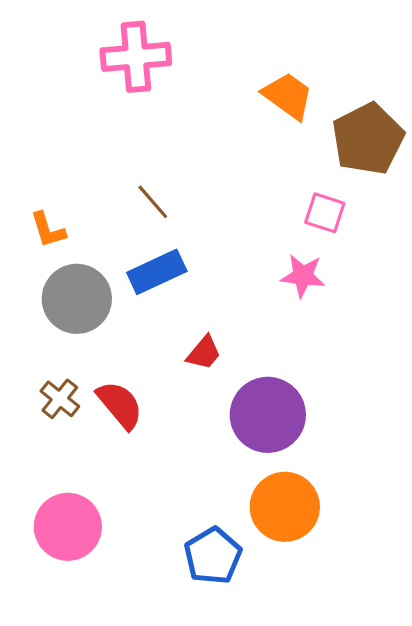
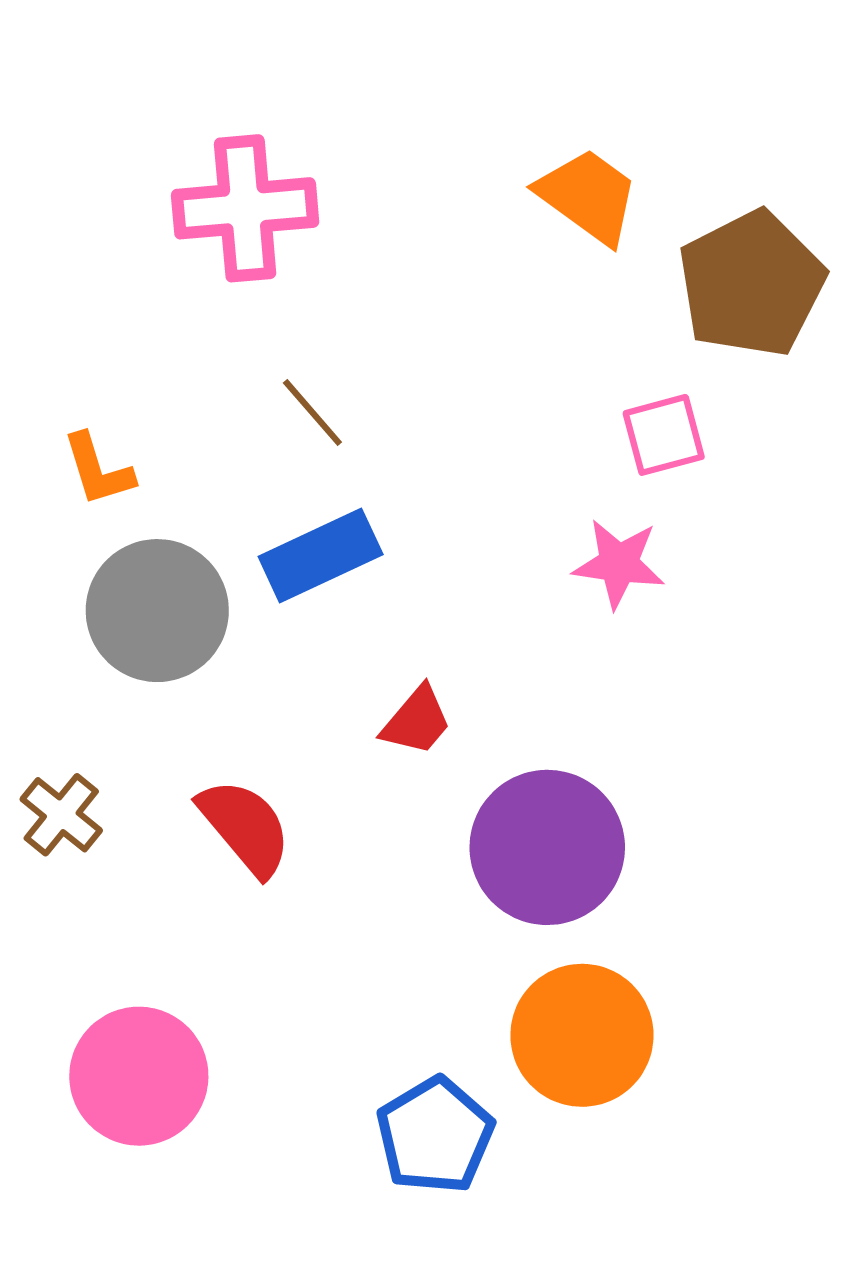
pink cross: (136, 57) -> (245, 208), moved
pink square: (325, 213) -> (664, 435), turned -33
brown cross: (60, 399) -> (61, 815), moved

